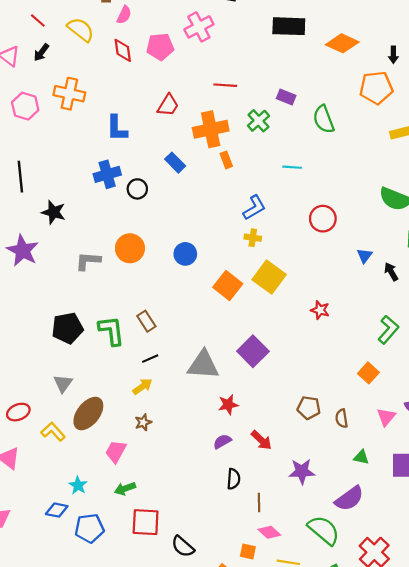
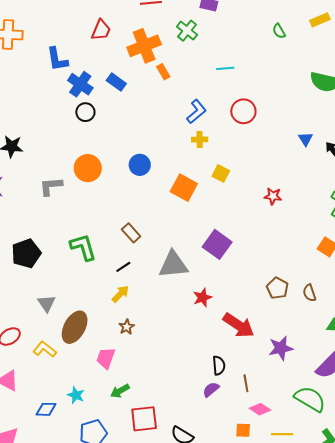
green semicircle: (324, 119) -> (279, 31), moved, size x0.6
blue cross: (107, 174) -> (80, 84), moved, turned -30
red circle: (323, 219) -> (243, 111), moved
yellow square: (269, 277) -> (221, 173), size x0.6
brown rectangle: (146, 321) -> (131, 233), moved
black pentagon: (67, 328) -> (26, 253), moved
brown pentagon: (309, 408) -> (277, 288), turned 30
red arrow: (261, 440) -> (239, 325), size x1.5
purple semicircle: (222, 441) -> (211, 389), moved
blue diamond: (57, 510) -> (46, 409), moved

